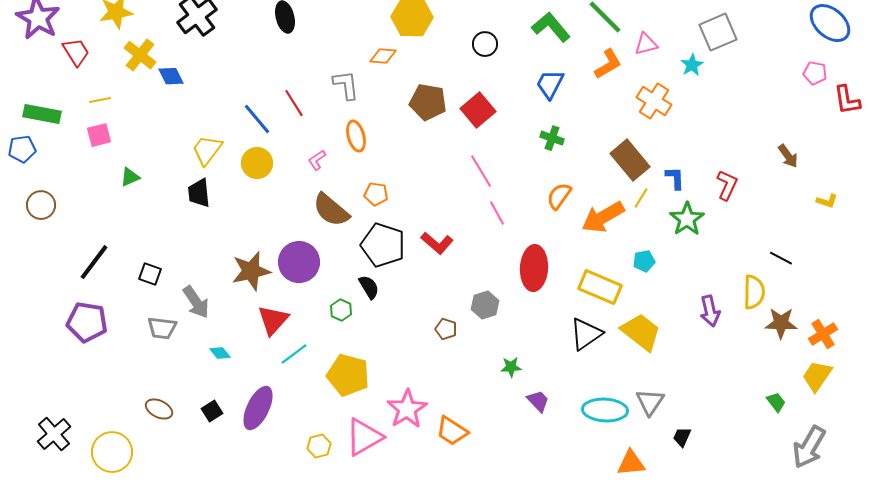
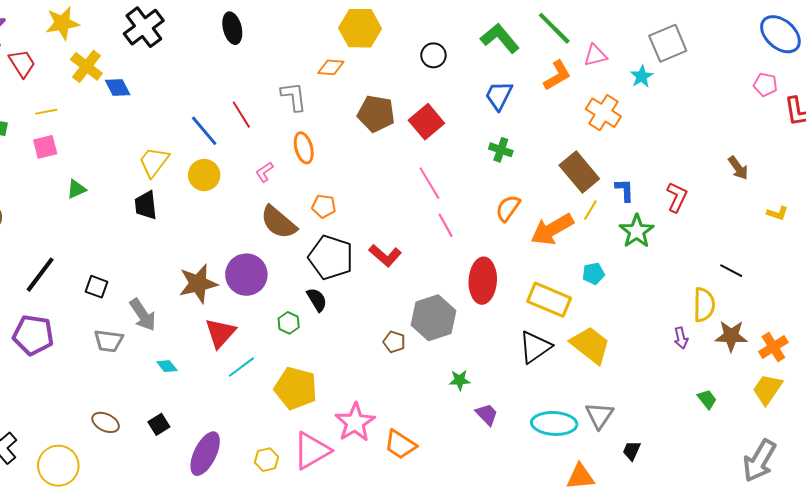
gray hexagon: (485, 305) -> (433, 318), size x1.6
purple arrow: (710, 311) -> (681, 338), moved, size x0.7
green trapezoid: (776, 402) -> (707, 399), moved
purple ellipse: (258, 408) -> (205, 454), moved

